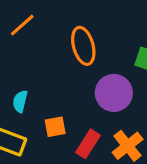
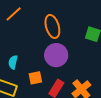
purple circle: (114, 93) -> (56, 55), moved

